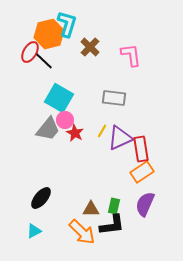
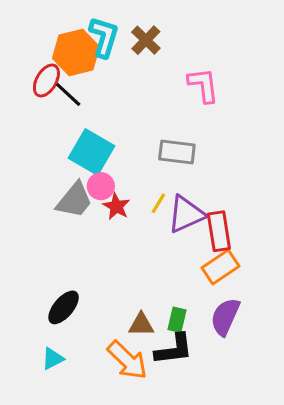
brown cross: (90, 47) -> (146, 40), moved

